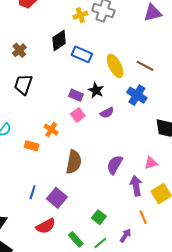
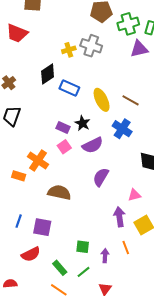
purple semicircle: (107, 113) -> (93, 145), size x1.5
orange cross: (51, 130) -> (38, 160), size x1.5
brown semicircle: (74, 162) -> (59, 192), turned -90
purple semicircle: (115, 165) -> (101, 177), moved
purple square: (57, 198) -> (42, 227), turned -30
green square: (99, 217) -> (83, 247), turned -32
purple arrow: (125, 235) -> (105, 256), moved, turned -32

